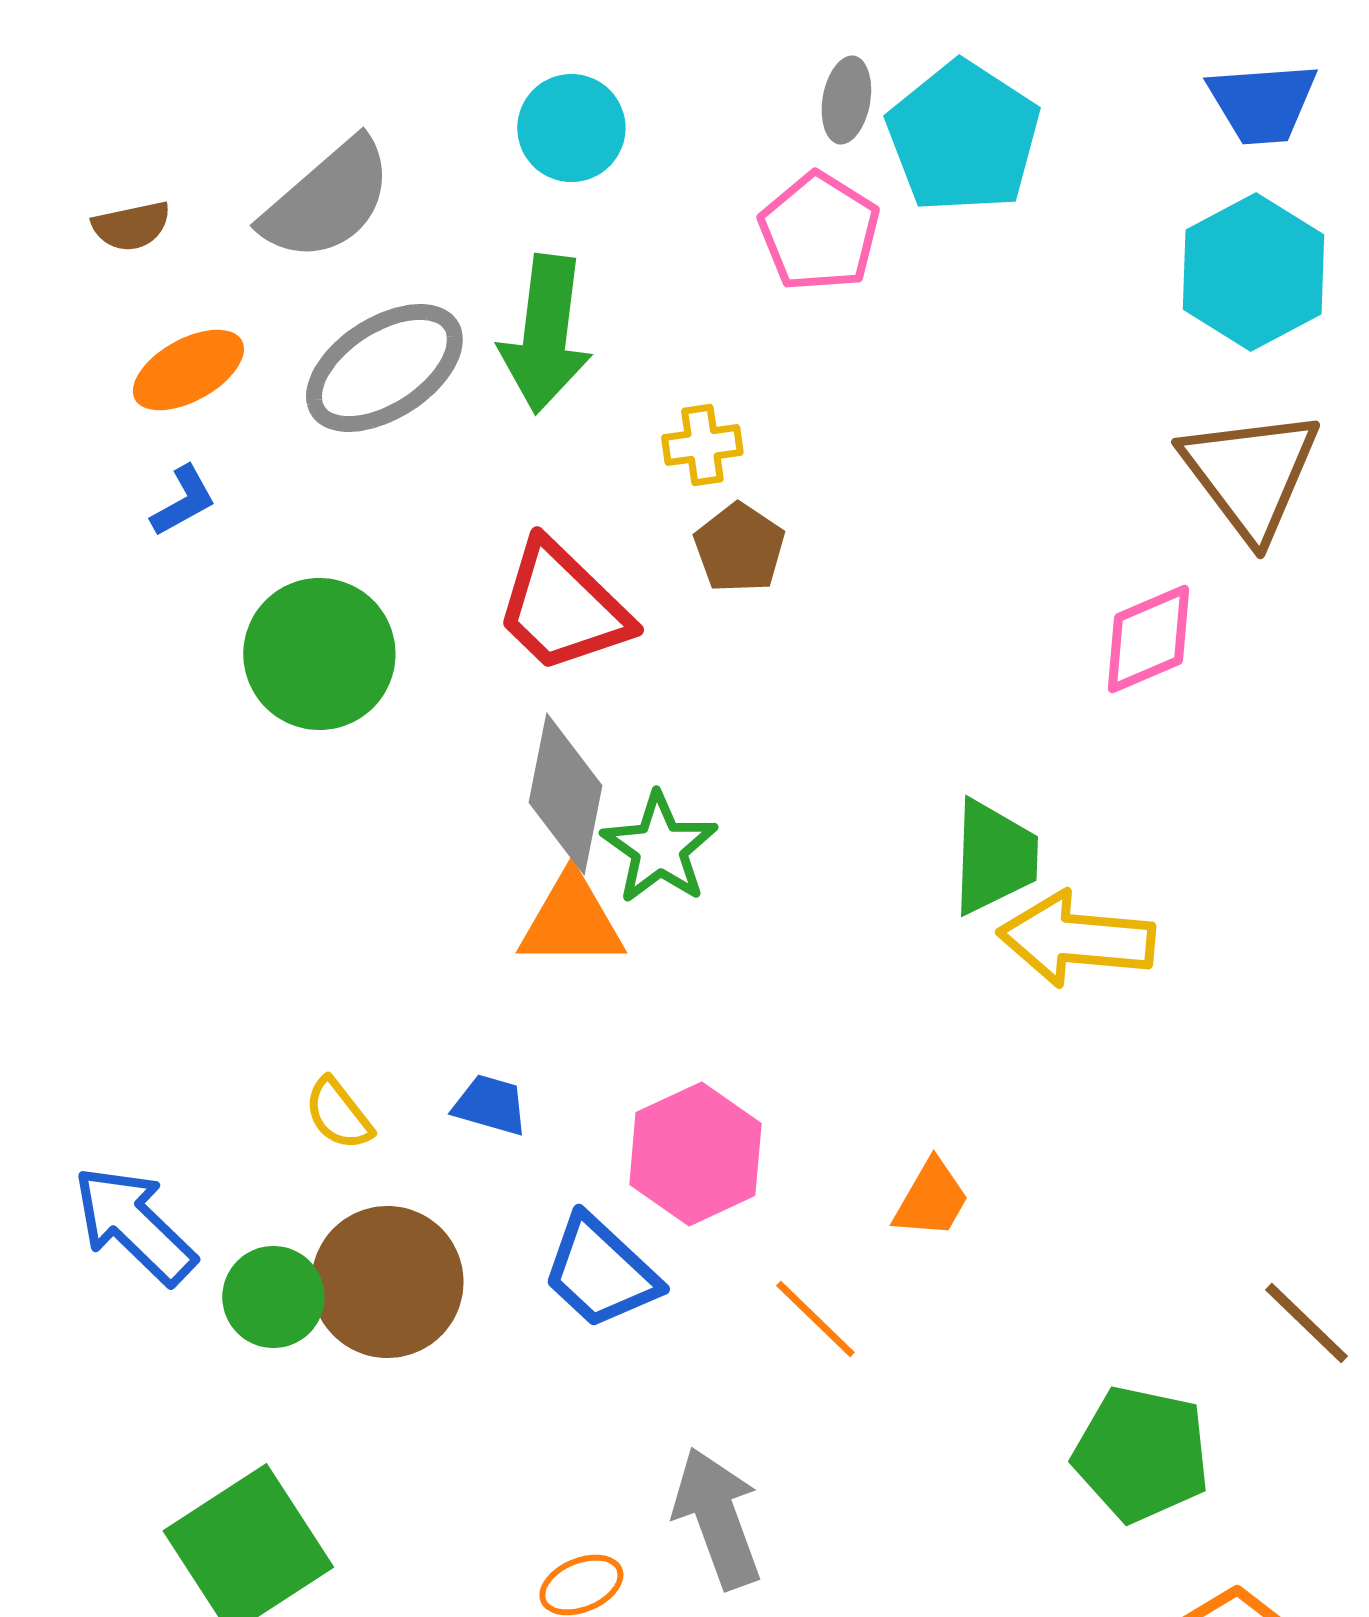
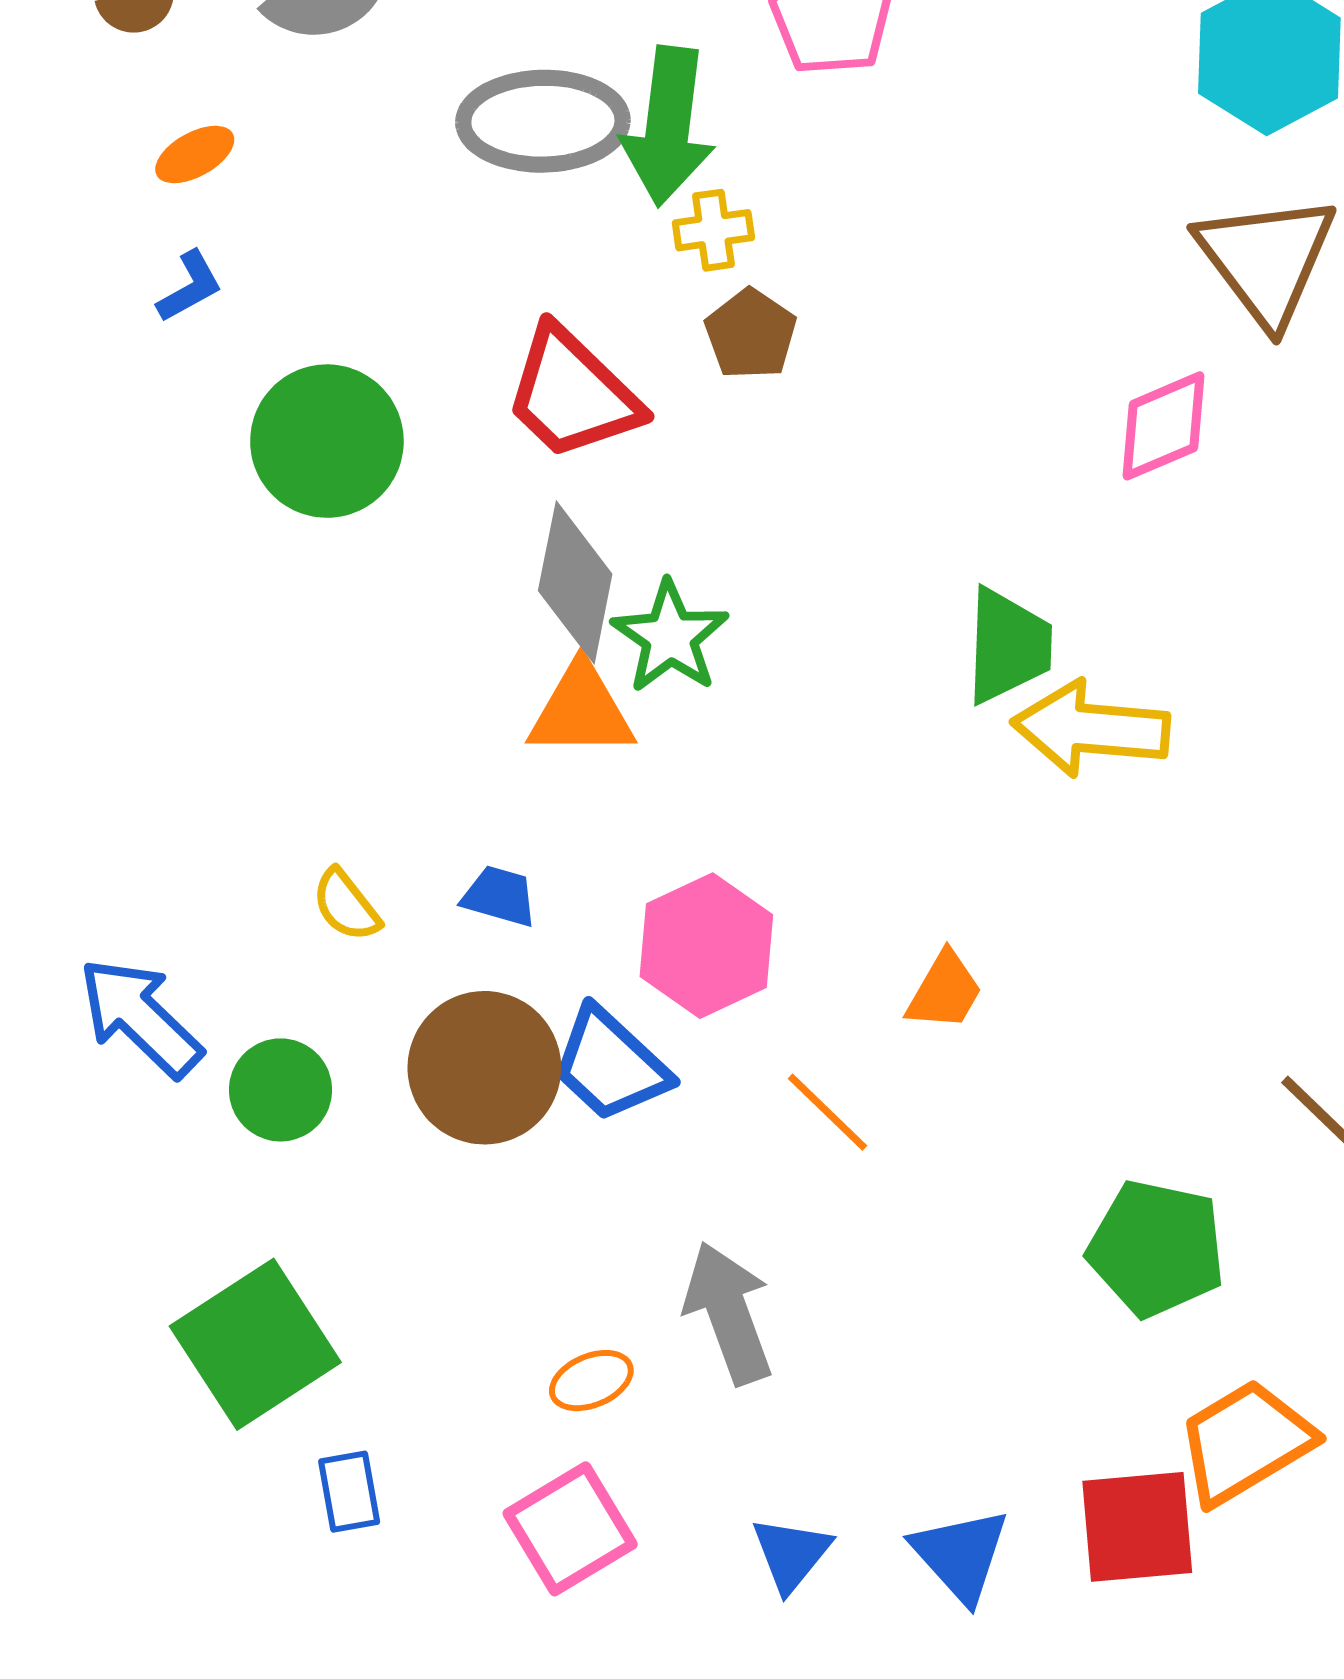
green arrow: (545, 334) -> (668, 126), moved
gray ellipse: (384, 368) -> (543, 121), moved, turned 32
orange ellipse: (188, 370) -> (195, 154), size x0.7
brown circle: (387, 1282) -> (484, 1068), moved

